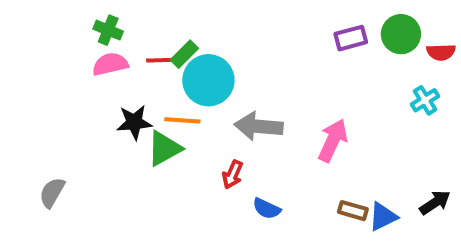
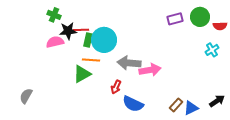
green rectangle: (184, 54) -> (88, 40), moved, turned -32
pink semicircle: (110, 64) -> (55, 42), moved
black star: (134, 122) -> (68, 31), moved
pink arrow: (333, 140) -> (150, 70), moved, turned 55
blue semicircle: (267, 209) -> (133, 104), size x1.5
brown rectangle: (353, 211) -> (176, 105), turned -64

